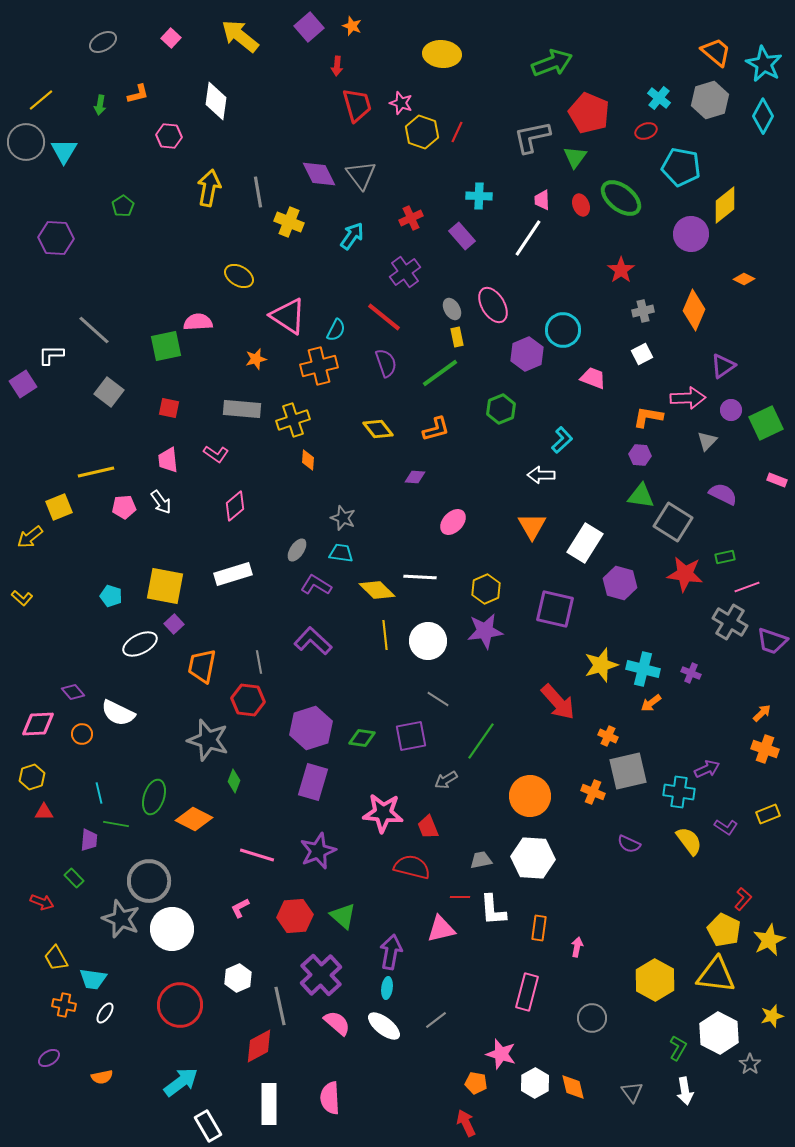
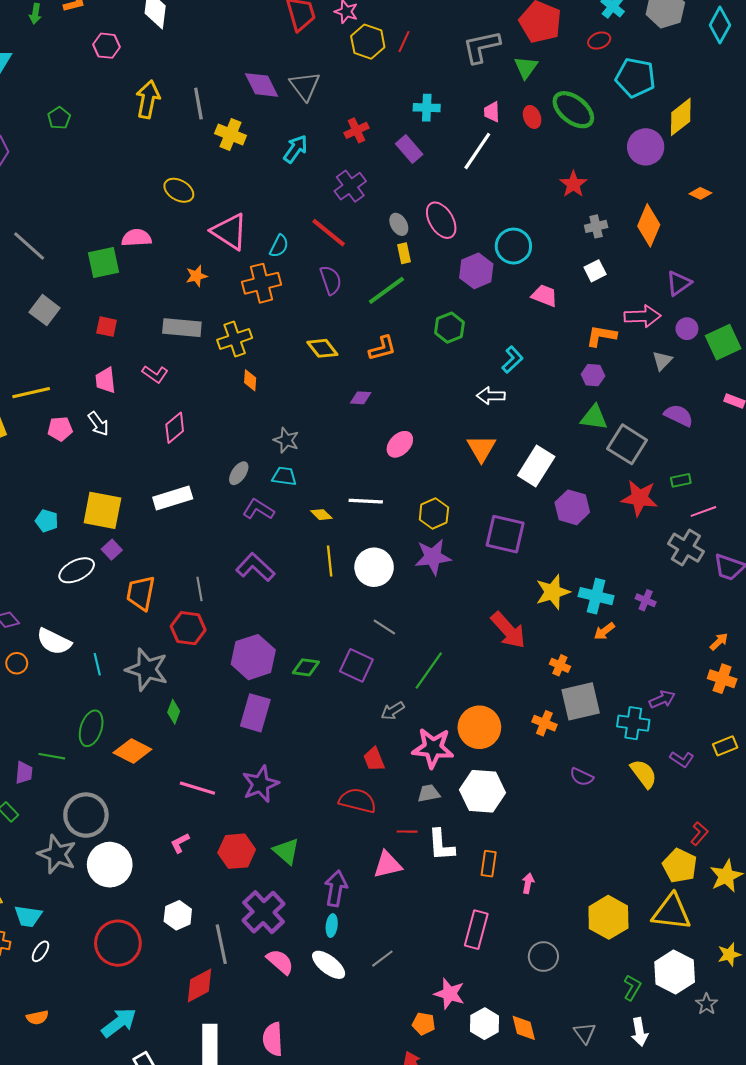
yellow diamond: (377, 590) -> (321, 515), size x0.6
purple square: (411, 736) -> (356, 665), turned 36
cyan line: (99, 793) -> (97, 664), moved
pink star: (383, 813) -> (433, 748), moved

